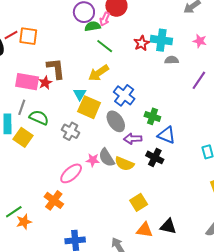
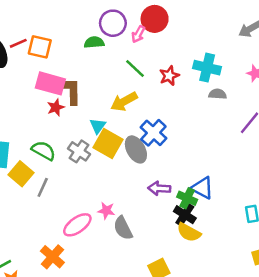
green semicircle: (93, 26) -> (94, 42), moved
red star: (142, 43) -> (169, 76), moved
pink rectangle: (27, 82) -> (50, 83), moved
gray line: (22, 107) -> (43, 187), moved
green cross: (152, 116) -> (187, 198), moved
gray ellipse: (116, 121) -> (136, 149), moved
gray cross: (71, 131) -> (79, 151), moved
gray semicircle: (107, 158) -> (123, 228), moved
yellow semicircle: (124, 164) -> (189, 232), moved

